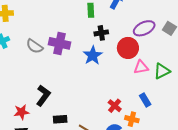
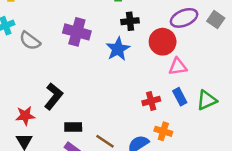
gray semicircle: (35, 46) -> (30, 41), moved
green triangle: (162, 71) -> (207, 100), moved
blue rectangle: (145, 100) -> (180, 97), moved
red cross: (115, 106) -> (151, 101), moved, turned 32

